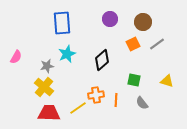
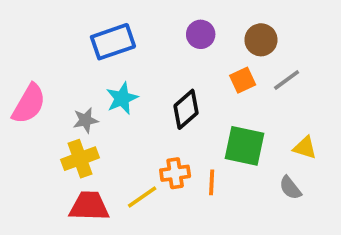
blue rectangle: (62, 23) -> (113, 42), turned 75
pink semicircle: (16, 57) -> (29, 104), size x1.6
green square: (134, 80) -> (245, 146), size x1.6
yellow cross: (44, 87) -> (80, 159), turned 30
gray semicircle: (142, 103) -> (290, 188), moved

